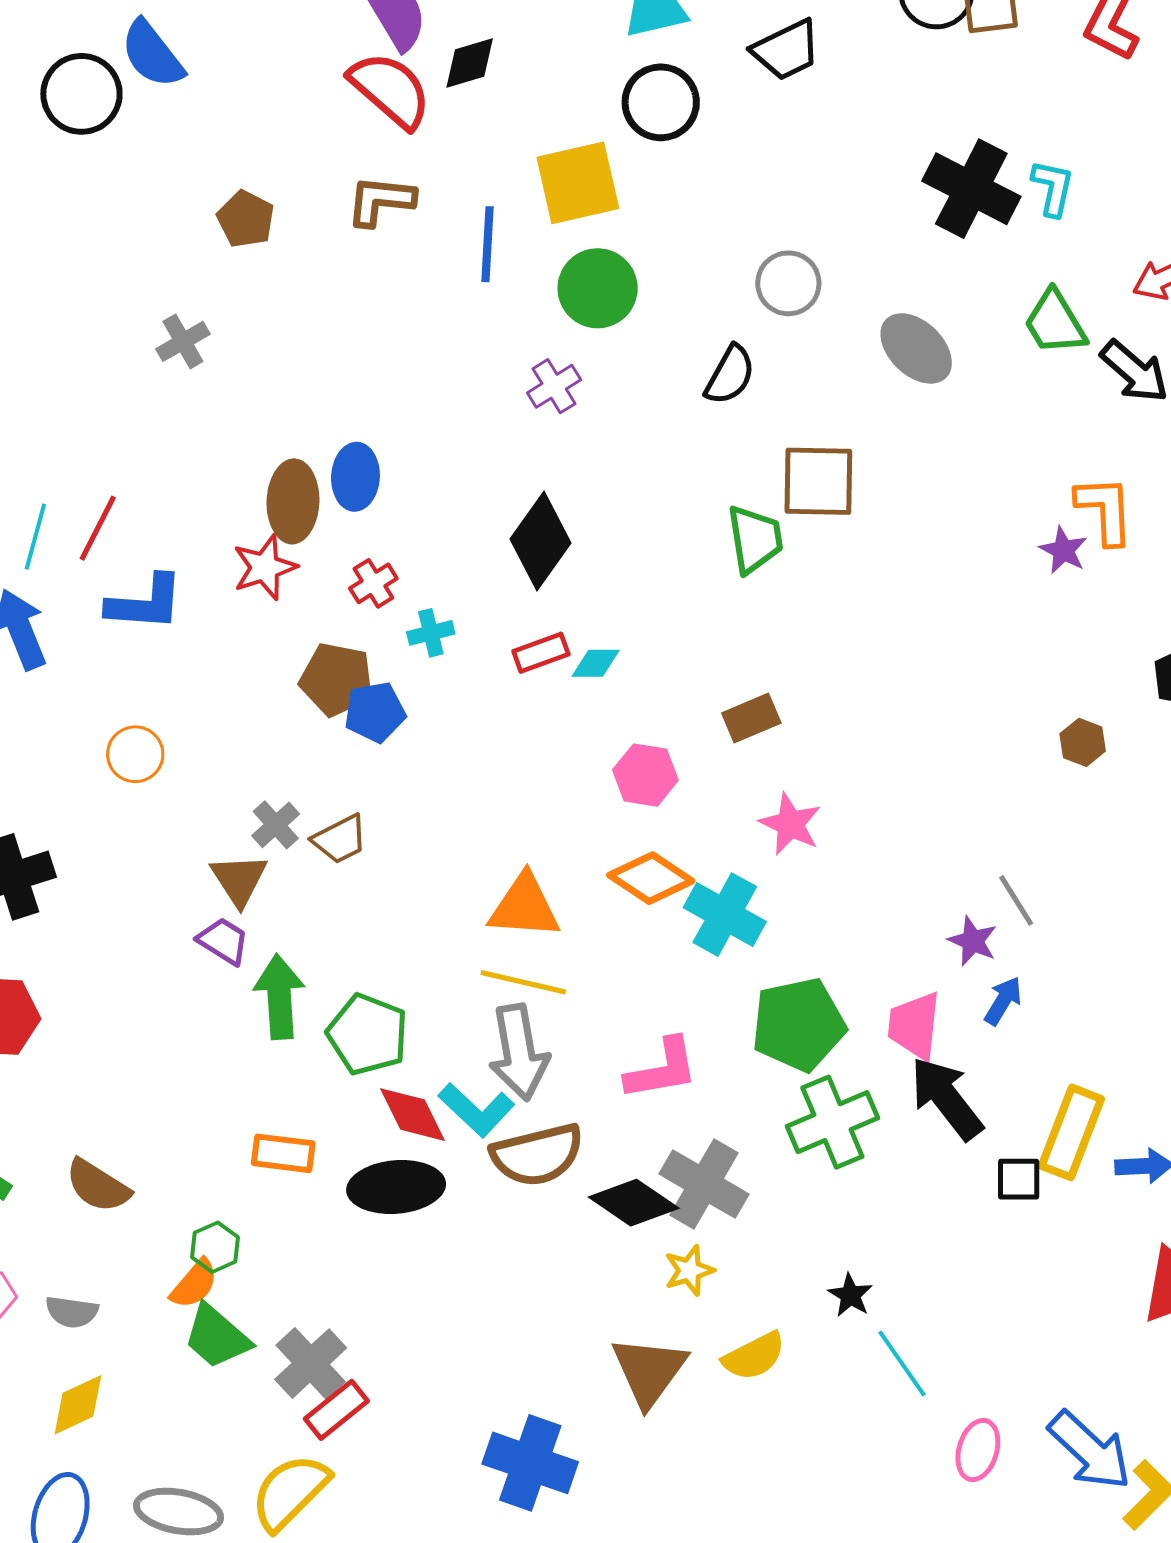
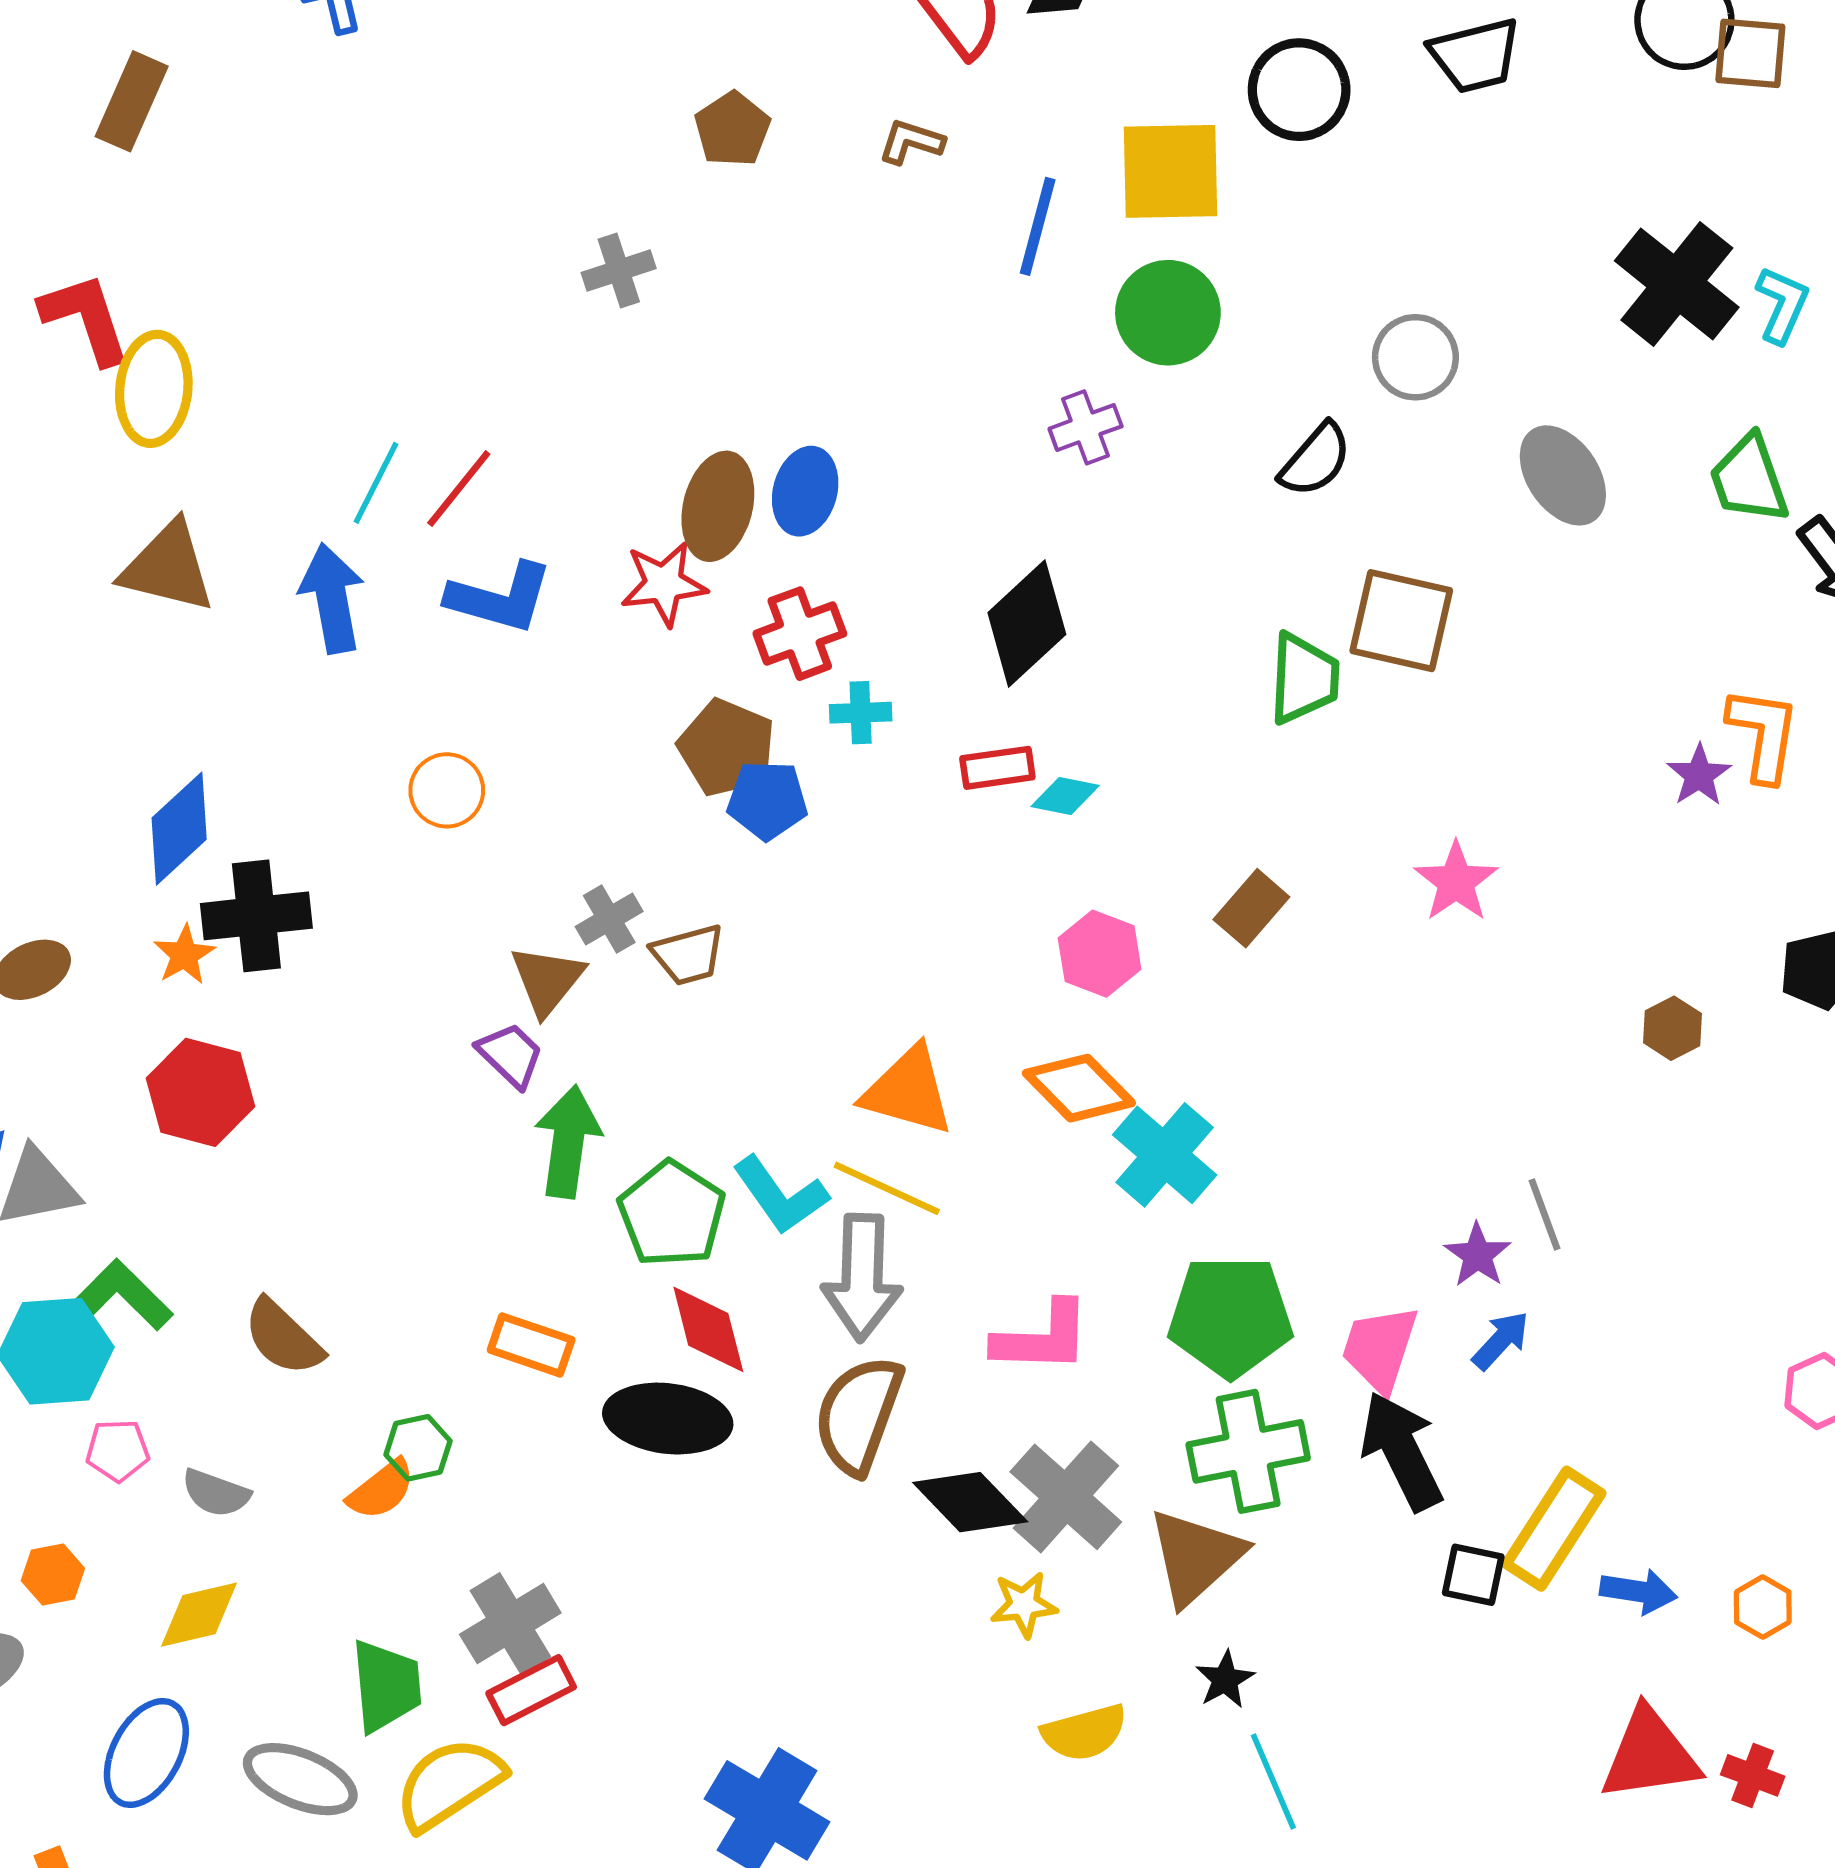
brown L-shape: (380, 201) -> (911, 142), size x0.7
red cross: (373, 583) -> (800, 634), size x1.4
brown rectangle: (751, 718) -> (1251, 908), turned -38
pink star: (790, 824) -> (1456, 882), moved
cyan L-shape: (476, 1110) -> (780, 1195), moved
brown semicircle: (537, 1155) -> (858, 1415), turned 112
green trapezoid: (217, 1337) -> (386, 1686), moved, turned -148
brown triangle: (649, 1371) -> (1196, 1557), moved

